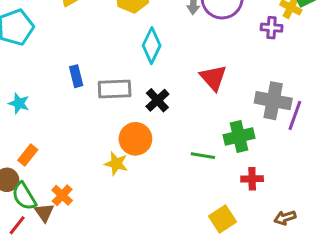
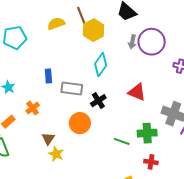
red triangle: (213, 78) -> (137, 92), turned -36
yellow star: (116, 164) -> (56, 154), moved
orange cross: (62, 195) -> (33, 108), moved
brown triangle: (44, 212) -> (48, 139), moved

